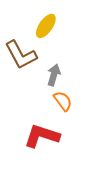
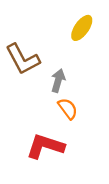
yellow ellipse: (46, 26) -> (82, 28), moved

